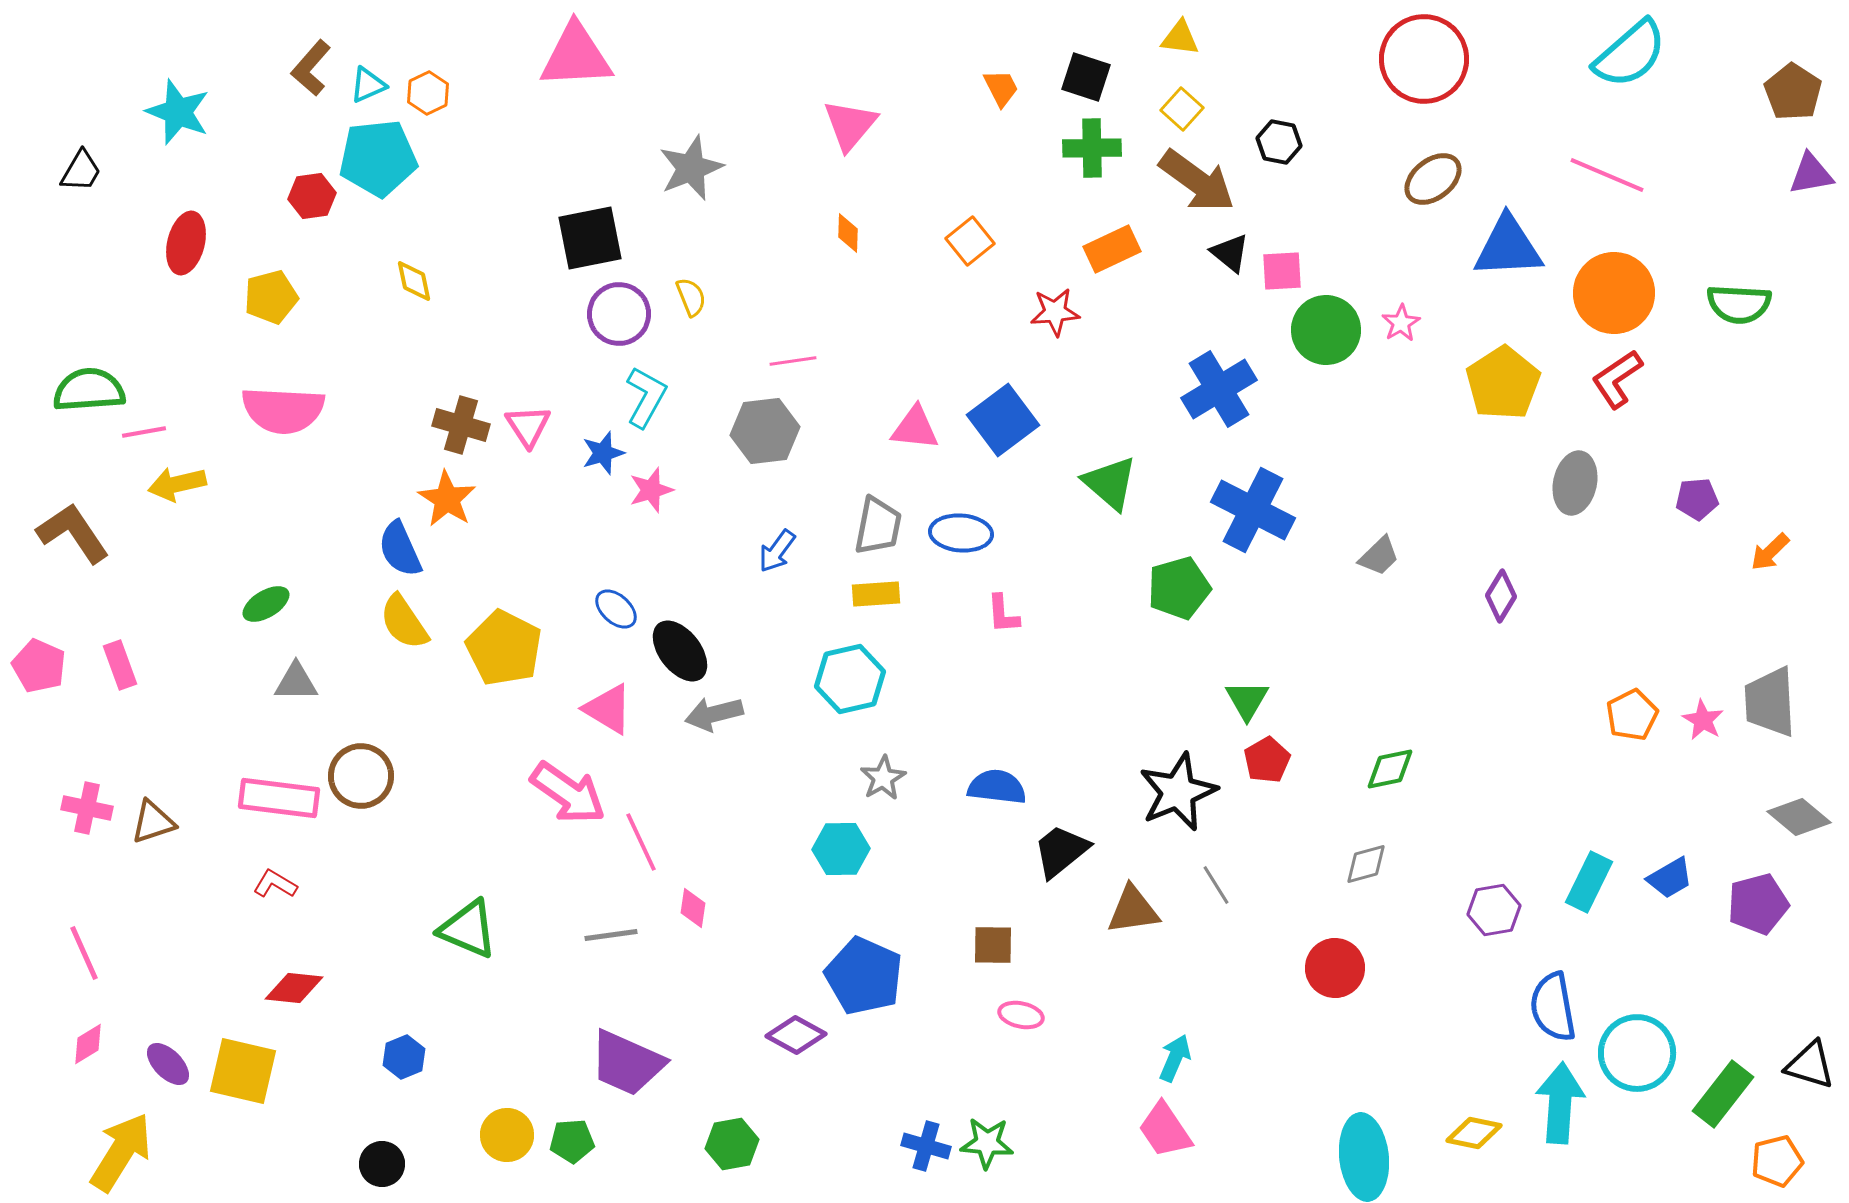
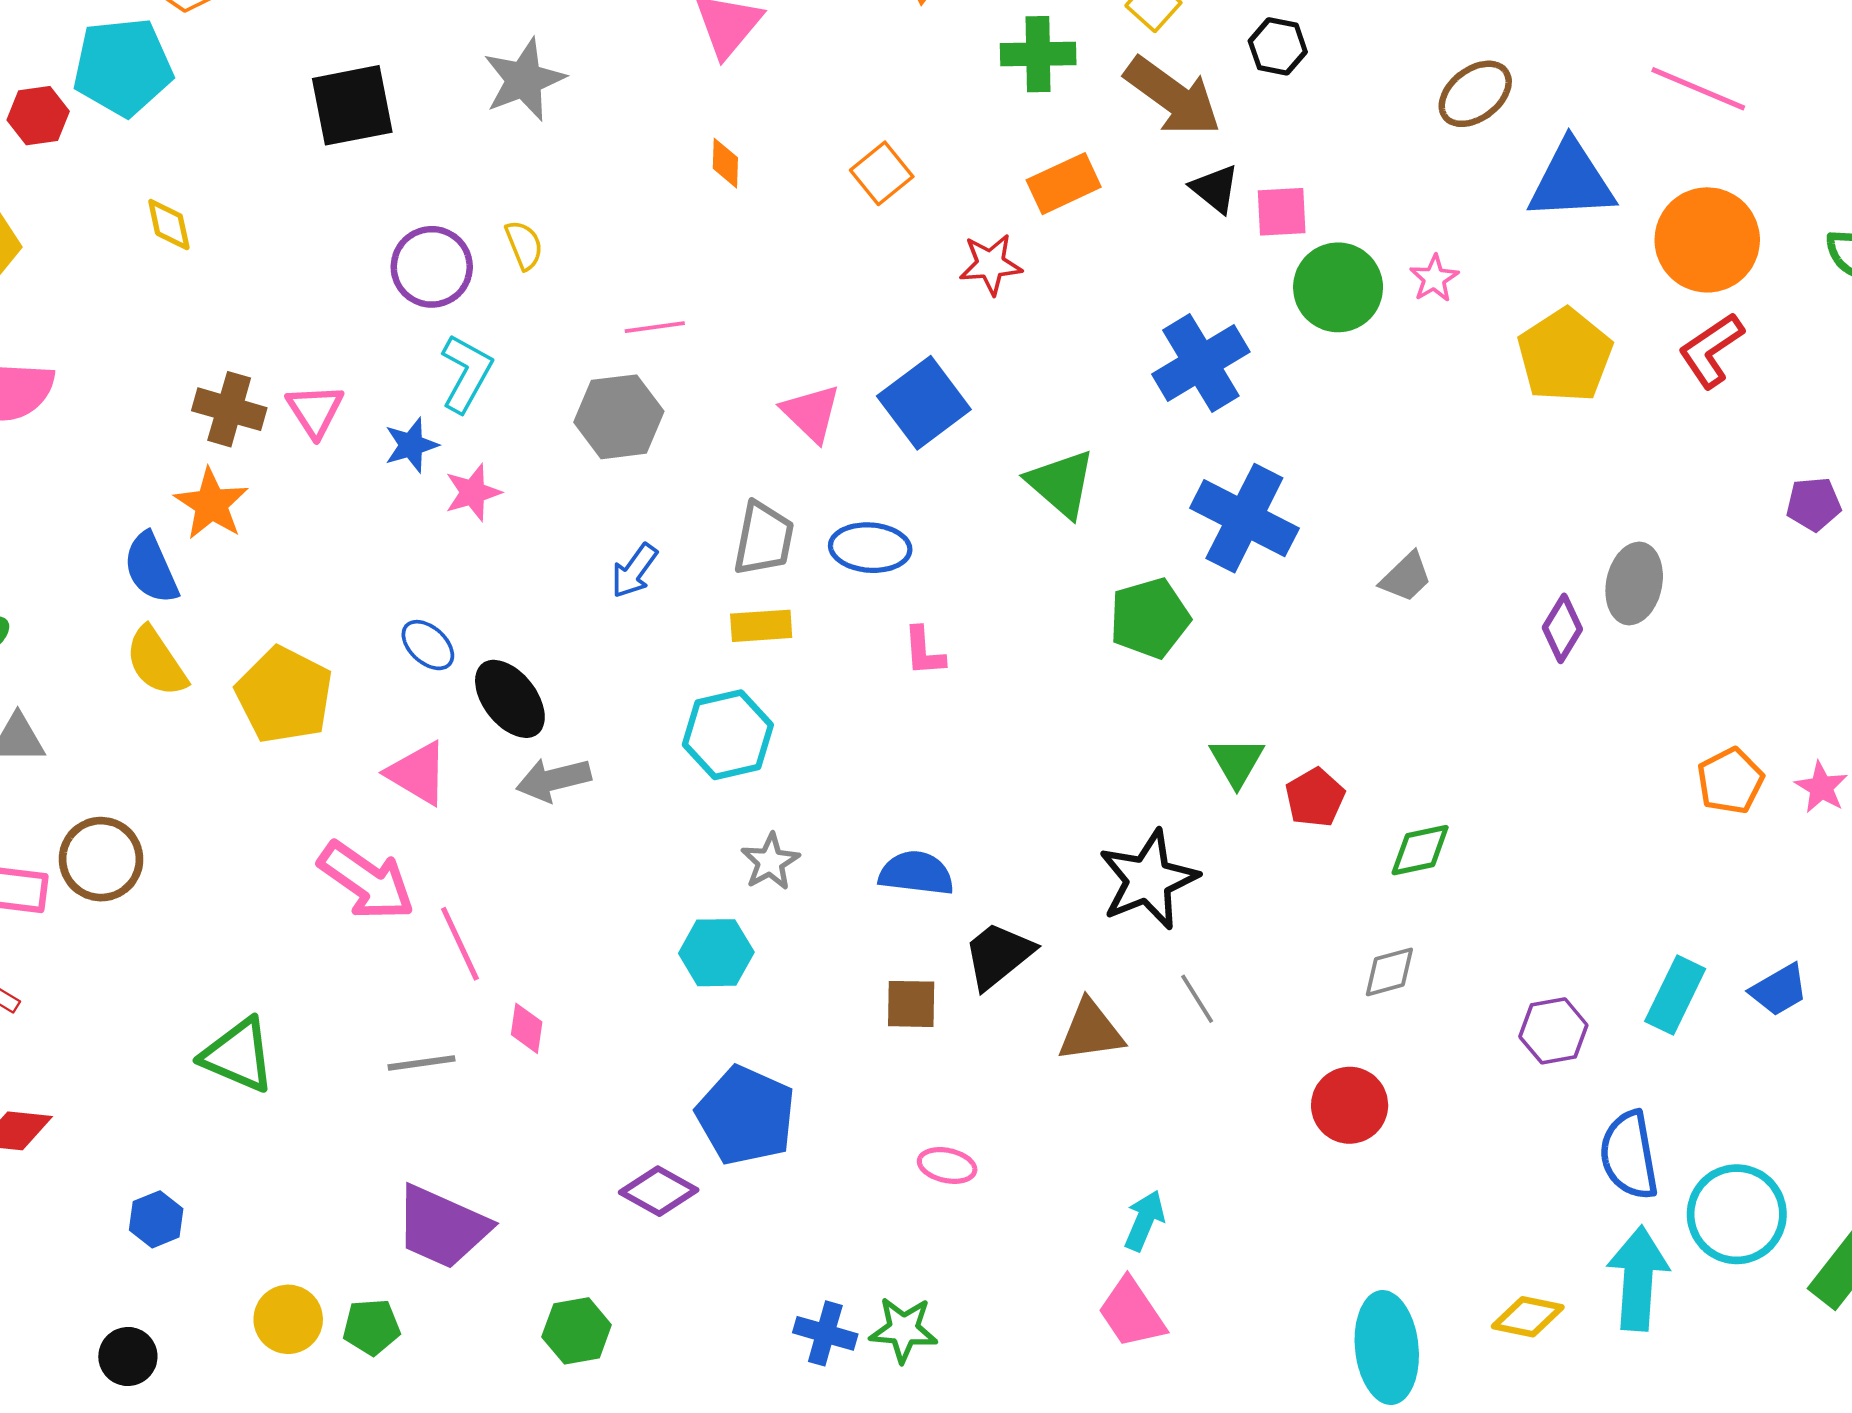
black square: (590, 238) -> (352, 105), moved
pink triangle: (915, 428) -> (811, 413), turned 38
gray ellipse: (1575, 483) -> (1634, 584), moved
red pentagon: (1267, 760) -> (1315, 798), moved
brown square: (993, 945) -> (911, 1004), moved

